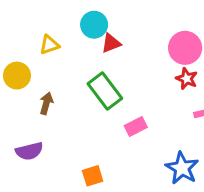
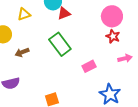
brown arrow: (46, 103) -> (22, 52), turned -128
pink rectangle: (136, 126) -> (89, 66), moved

